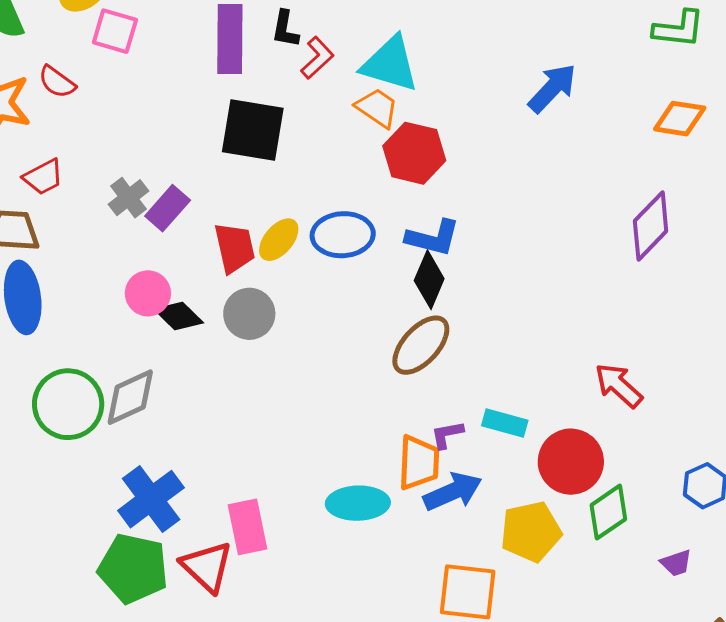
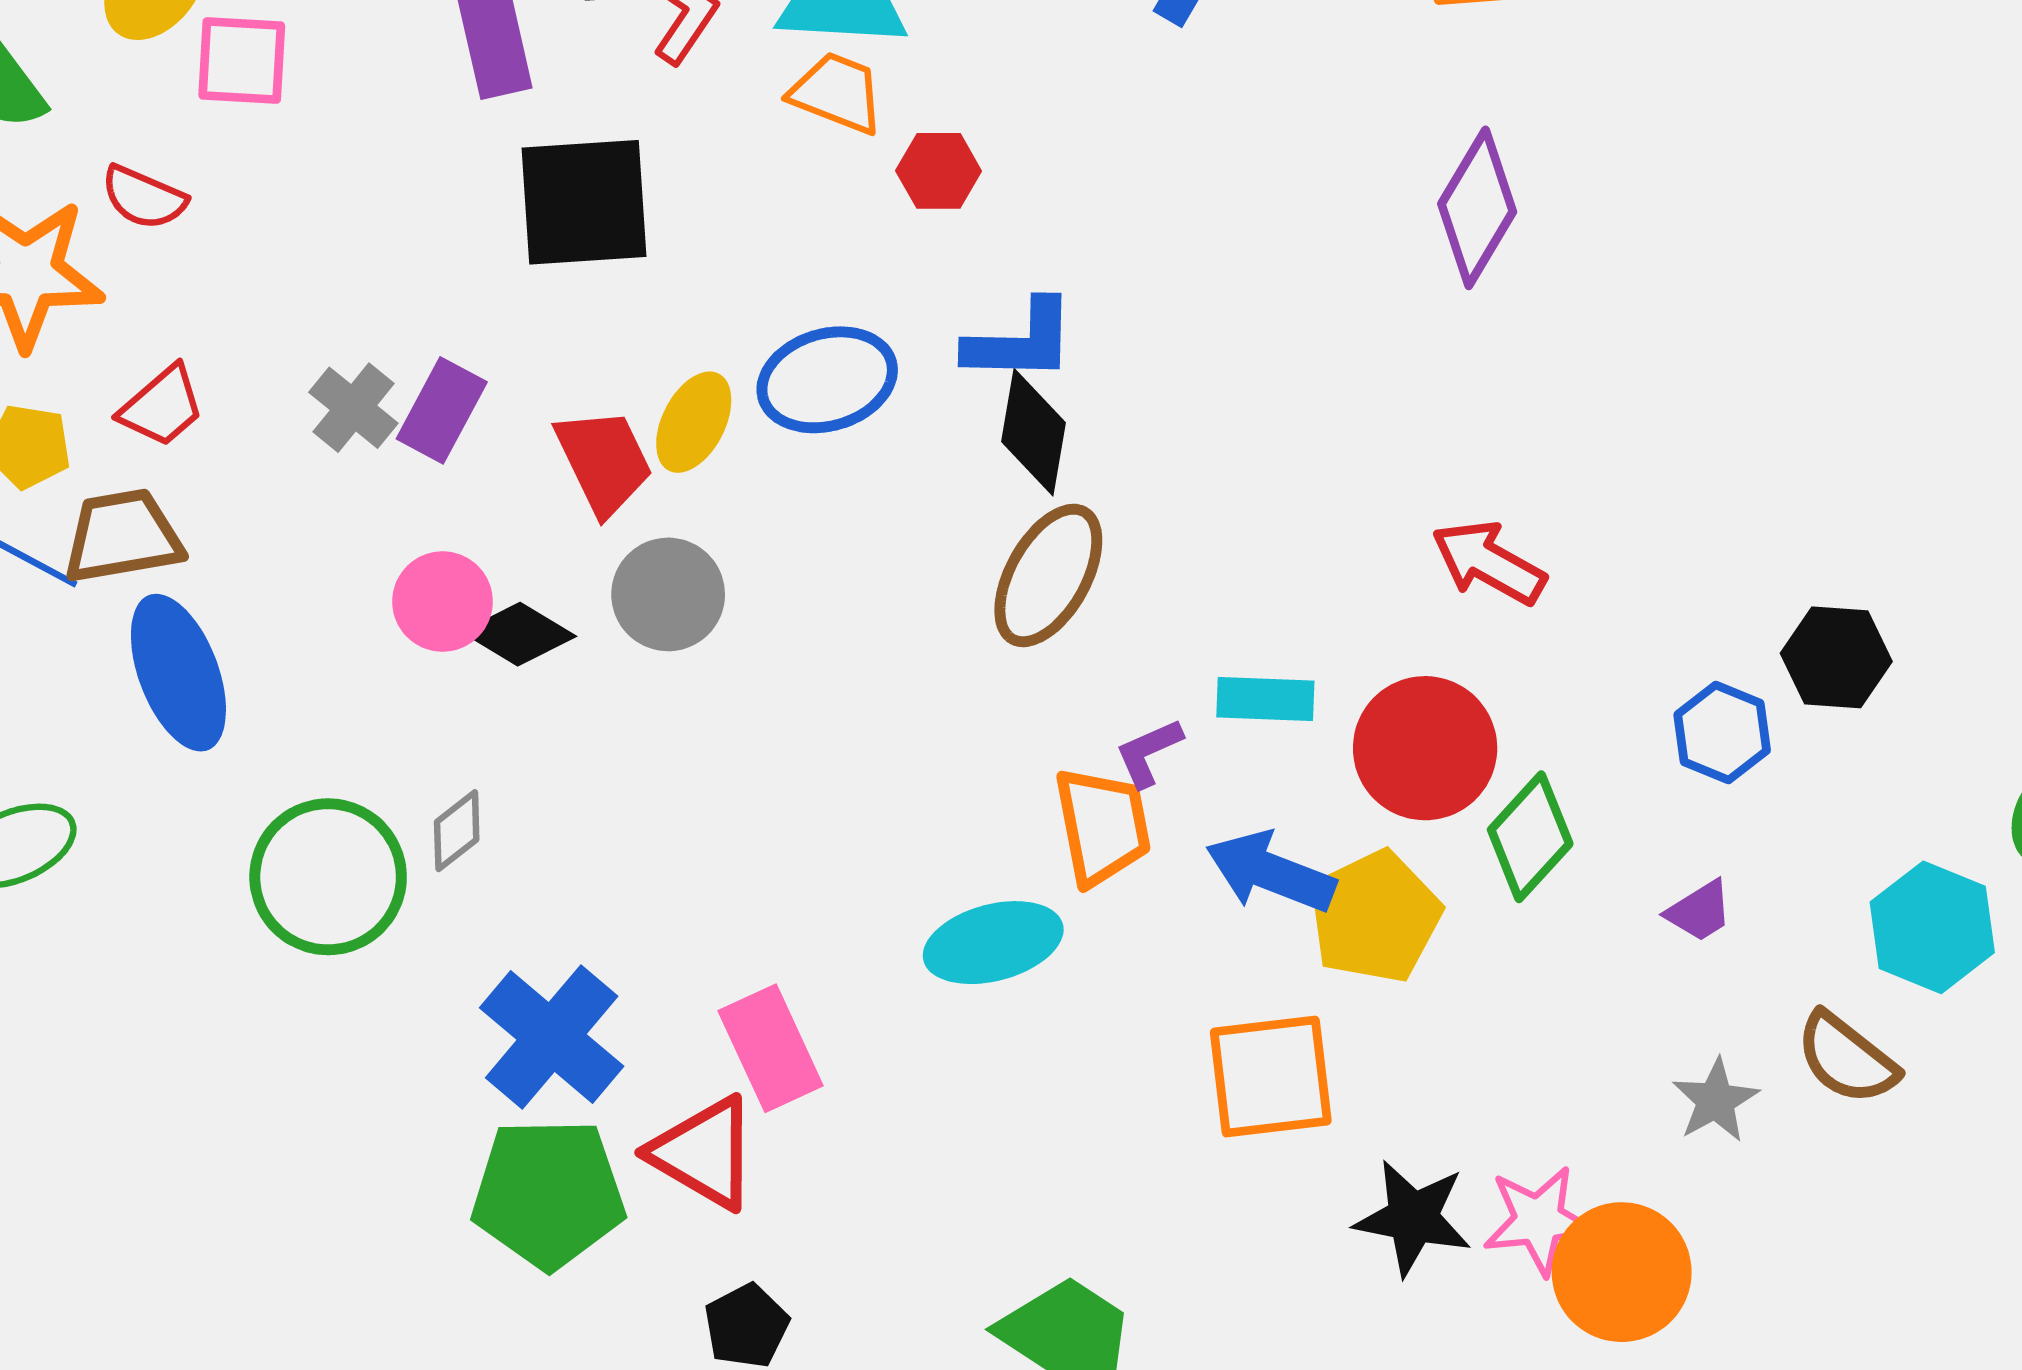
red hexagon: (414, 153) -> (939, 171), size x0.6
gray diamond: (130, 397) -> (457, 831), size x0.6
blue arrow: (453, 492) -> (1271, 872), moved, turned -122

